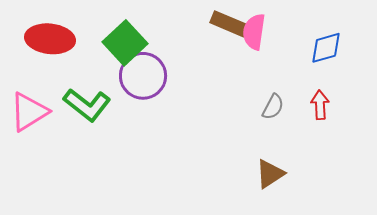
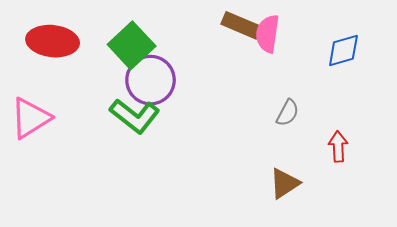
green L-shape: (87, 105) -> (135, 116), moved
red arrow: (320, 105) -> (338, 146), moved

